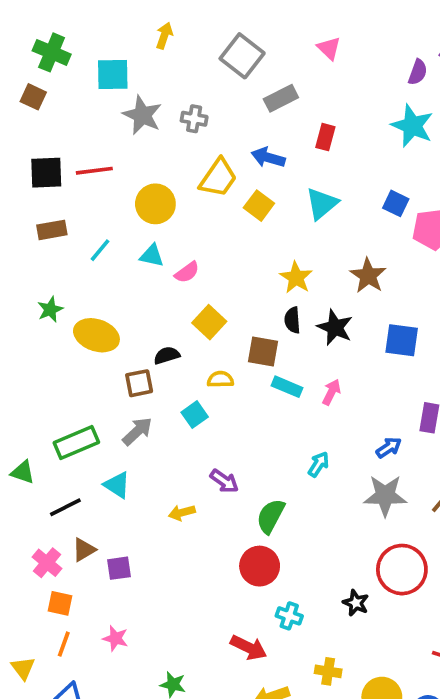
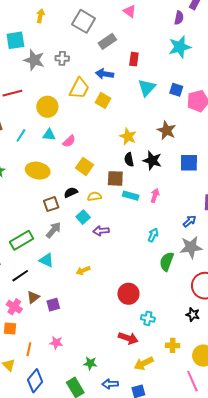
cyan star: (412, 126) -> (180, 47), turned -30
cyan triangle: (322, 204) -> (147, 88), moved
yellow ellipse: (96, 335) -> (38, 171), moved
black semicircle: (167, 355) -> (71, 192), moved
purple arrow: (224, 481) -> (101, 231), moved, turned 147
green semicircle: (271, 516) -> (167, 261), moved
orange square: (60, 603) -> (10, 329), moved
black star: (356, 603) -> (193, 315), moved

